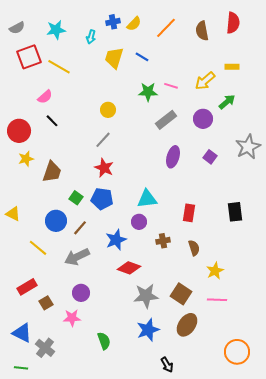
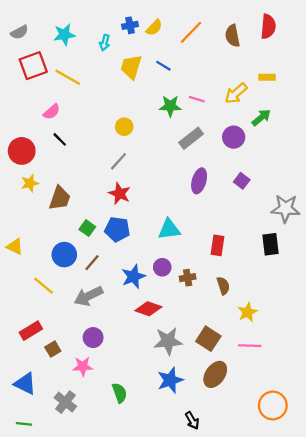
gray star: (248, 147) -> (285, 209), moved, turned 30
purple circle: (139, 222) -> (162, 267), moved
gray cross: (45, 348) -> (65, 402), moved

